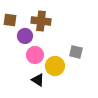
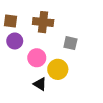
purple circle: (25, 36) -> (15, 41), moved
gray square: (76, 52) -> (70, 43), moved

